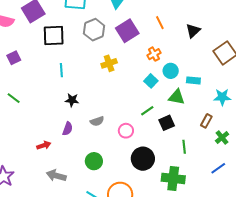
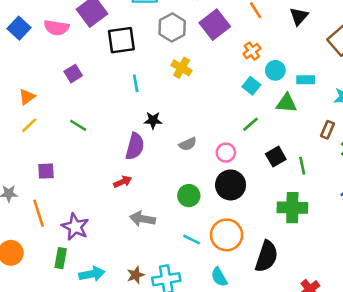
yellow cross: (109, 63) -> (182, 68), moved, turned -35
black square: (167, 123) -> (276, 157), moved
purple semicircle: (68, 129) -> (135, 146), moved, size x1.5
black circle: (143, 159) -> (231, 185), moved

